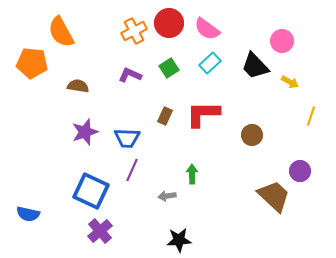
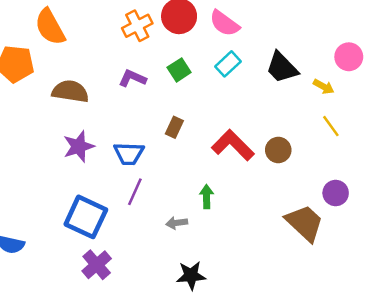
pink circle: (282, 41) -> (349, 57), moved
brown semicircle: (78, 86) -> (70, 91), size x1.4
red L-shape: (203, 114) -> (233, 145), moved, turned 45
yellow line: (311, 116) -> (331, 126), moved, turned -54

